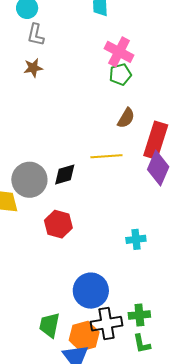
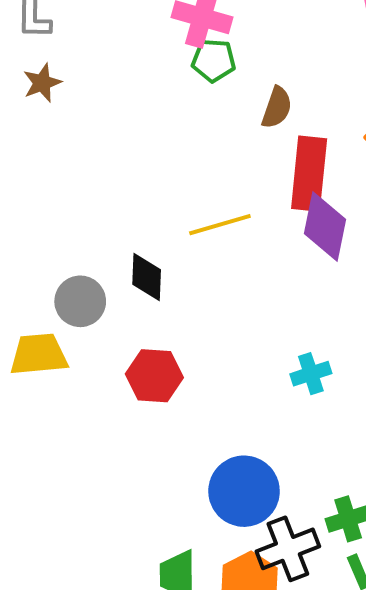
green pentagon: (120, 74) -> (214, 60), turned 30
brown semicircle: (126, 118) -> (277, 108), moved
black diamond: (65, 175) -> (147, 277), turned -60
gray circle: (29, 180) -> (80, 301), size x0.7

